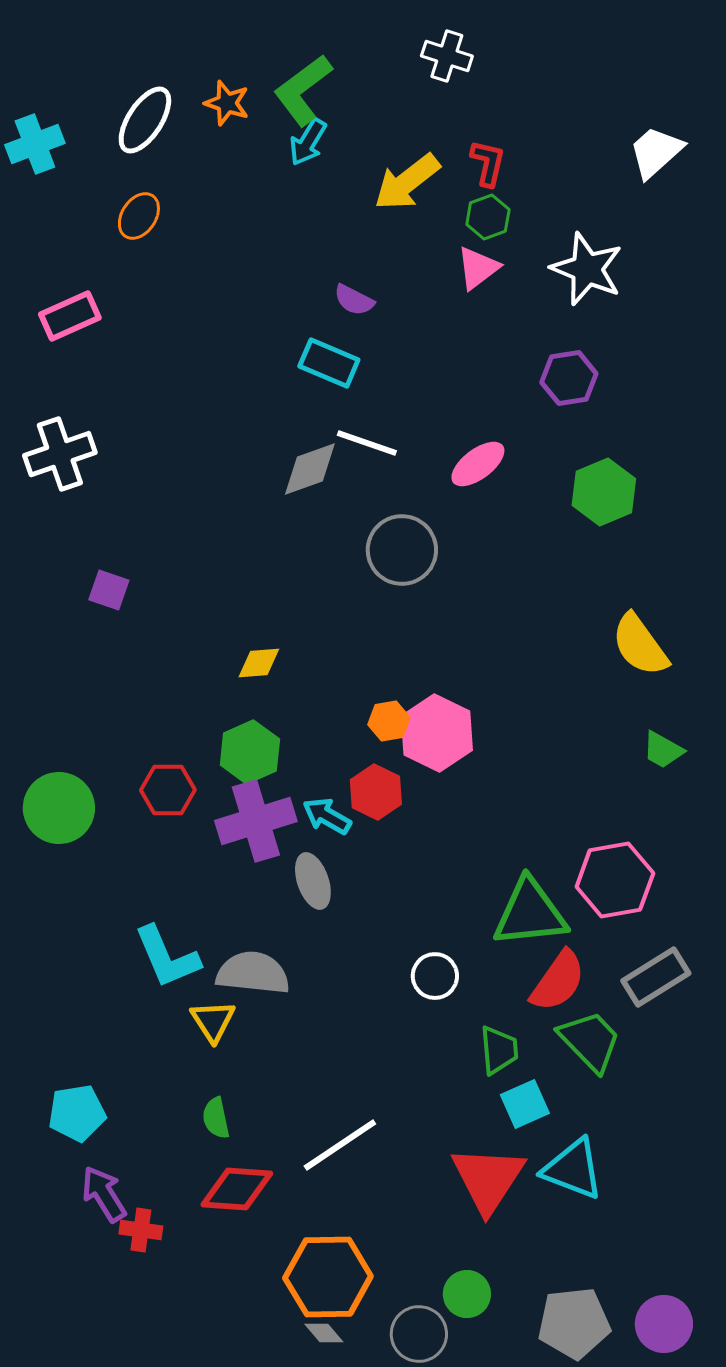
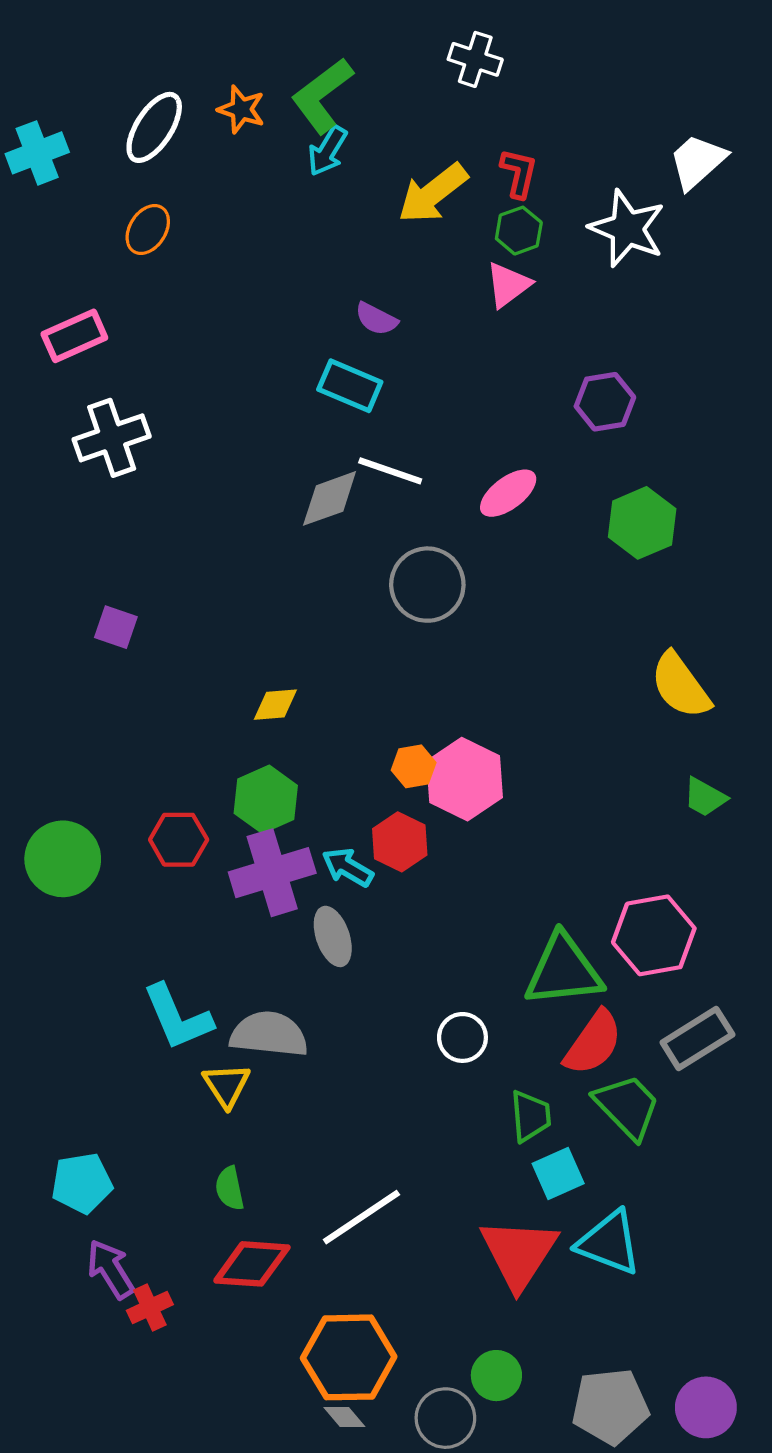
white star: (587, 269) -> (627, 228), moved
white cross: (60, 454) -> (112, 438), moved
red cross: (141, 1230) -> (150, 1307), turned -33

